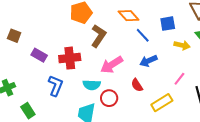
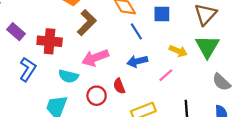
blue square: (168, 24) -> (162, 14), moved
pink line: (179, 79) -> (166, 75), moved
red circle: (109, 98) -> (97, 96), moved

